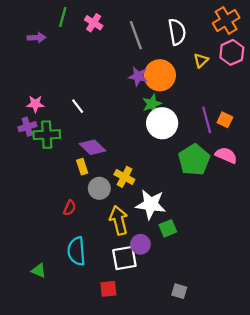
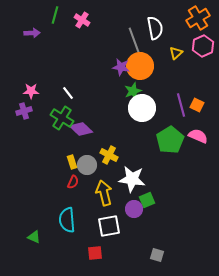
gray line: (136, 35) -> (134, 40), moved
green cross: (47, 135) -> (62, 118), moved, turned 35
yellow rectangle: (82, 167) -> (72, 162), moved
red semicircle: (70, 208) -> (73, 182), moved
purple circle: (140, 244) -> (134, 209), moved

